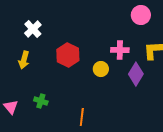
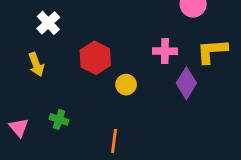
yellow arrow: (24, 60) -> (36, 64), turned -36
yellow circle: (101, 69) -> (126, 85), moved

